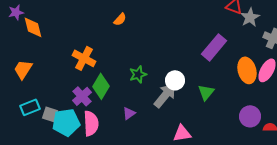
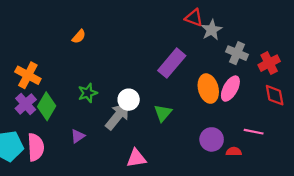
orange semicircle: (120, 19) -> (79, 37), moved
purple cross: (82, 96) -> (26, 104), moved

